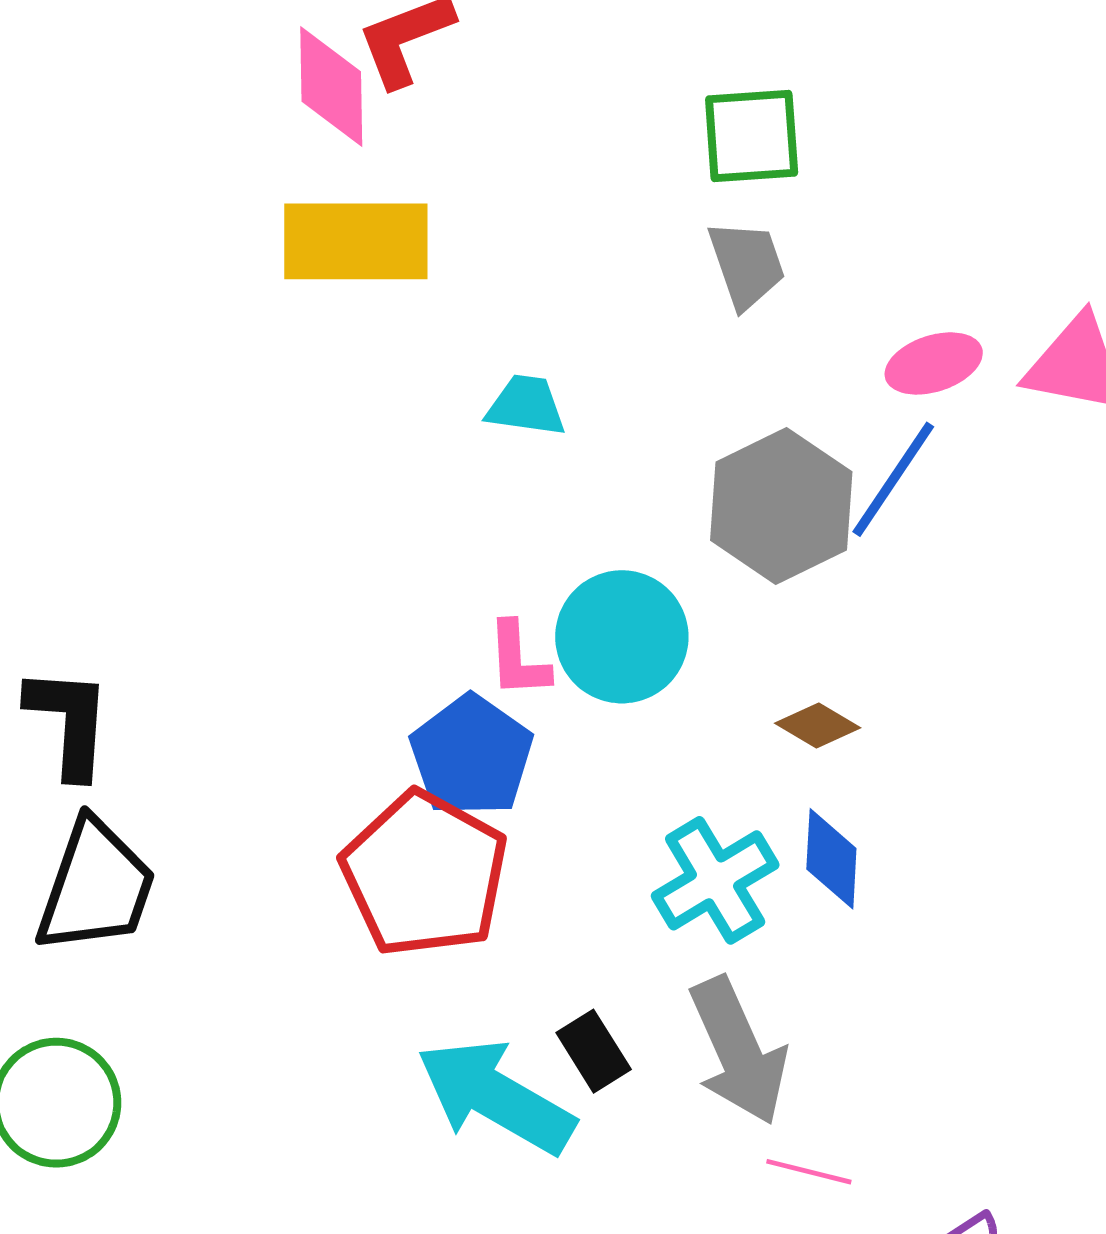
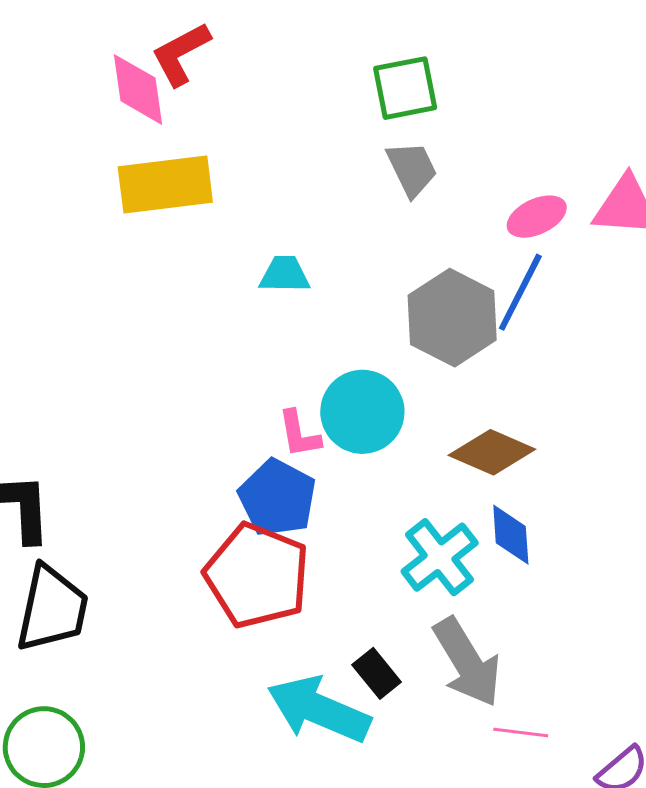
brown diamond: (818, 726) -> (492, 452), size x1.6

